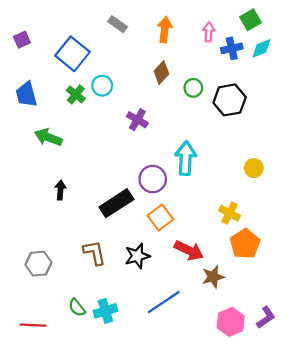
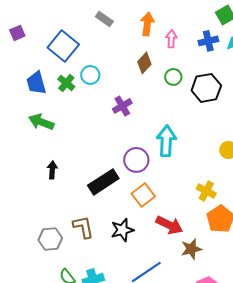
pink arrow: (209, 32) -> (171, 39), moved
blue trapezoid: (26, 94) -> (36, 83), moved
purple cross: (137, 120) -> (122, 106), turned 30
gray hexagon: (38, 264) -> (50, 239), moved

